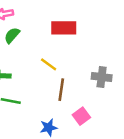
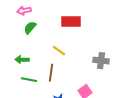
brown line: (61, 90) -> (51, 73), moved

